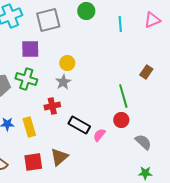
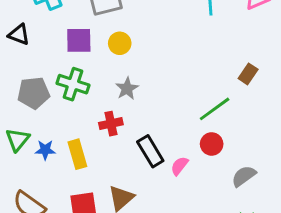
yellow circle: (67, 63) -> (120, 43), moved
green line: (123, 96) -> (215, 109), turned 70
black rectangle: (79, 125) -> (150, 151), turned 30
gray semicircle: (143, 142) -> (244, 176), turned -78

